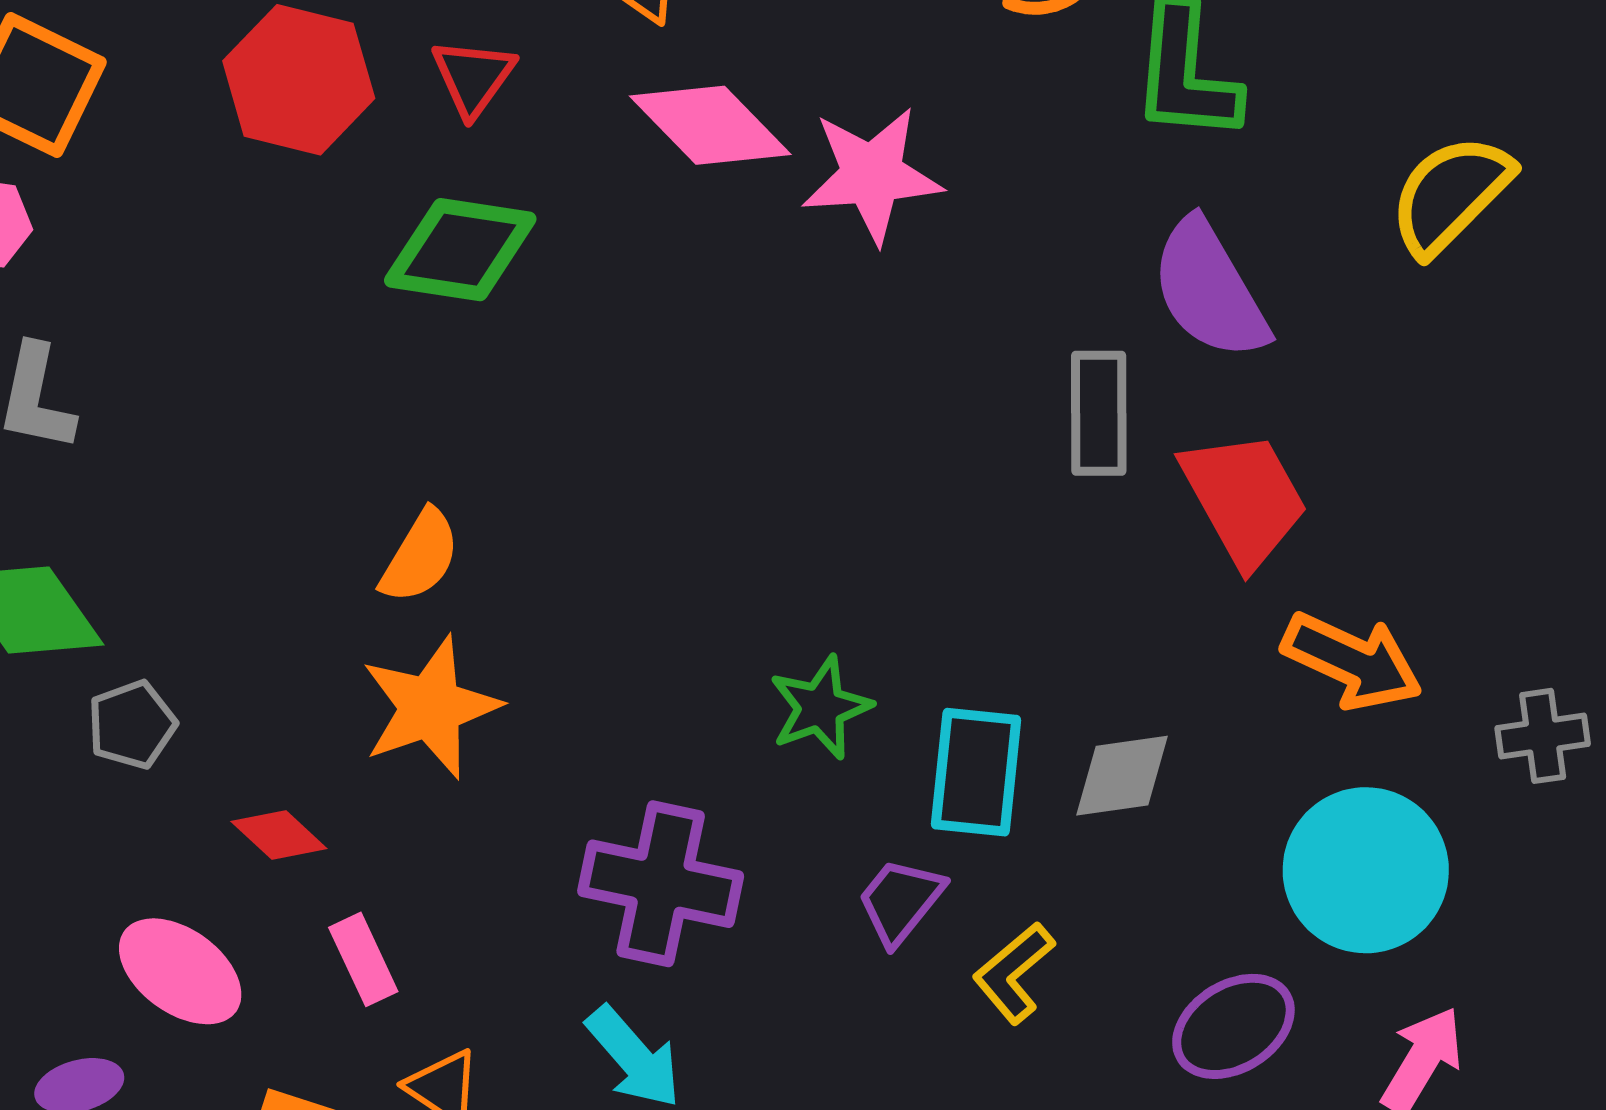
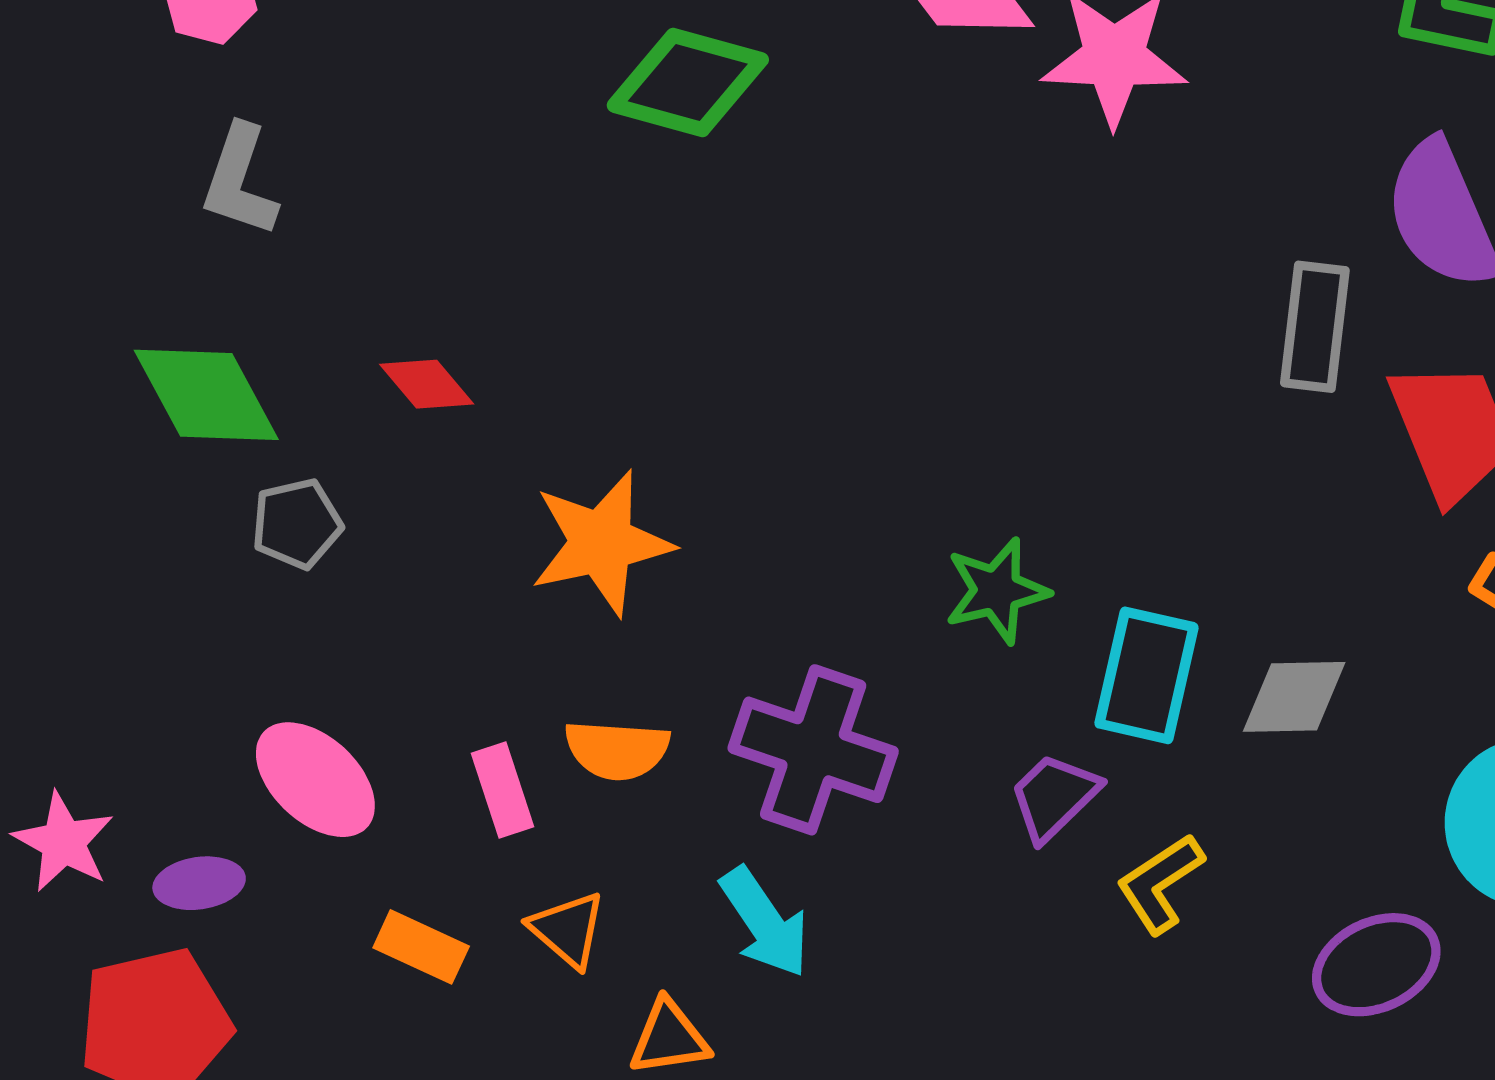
orange semicircle: (420, 556) -> (617, 750), moved, turned 56
red diamond: (279, 835) -> (427, 384), moved

